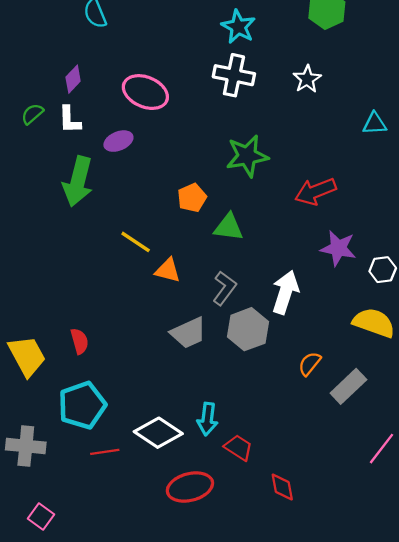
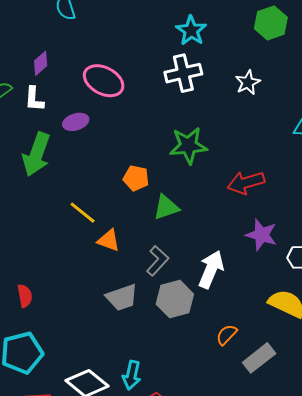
white cross: (234, 75) -> (183, 73), turned -30
orange pentagon: (192, 198) -> (136, 178), turned 30
green triangle: (229, 227) -> (166, 207), turned -32

